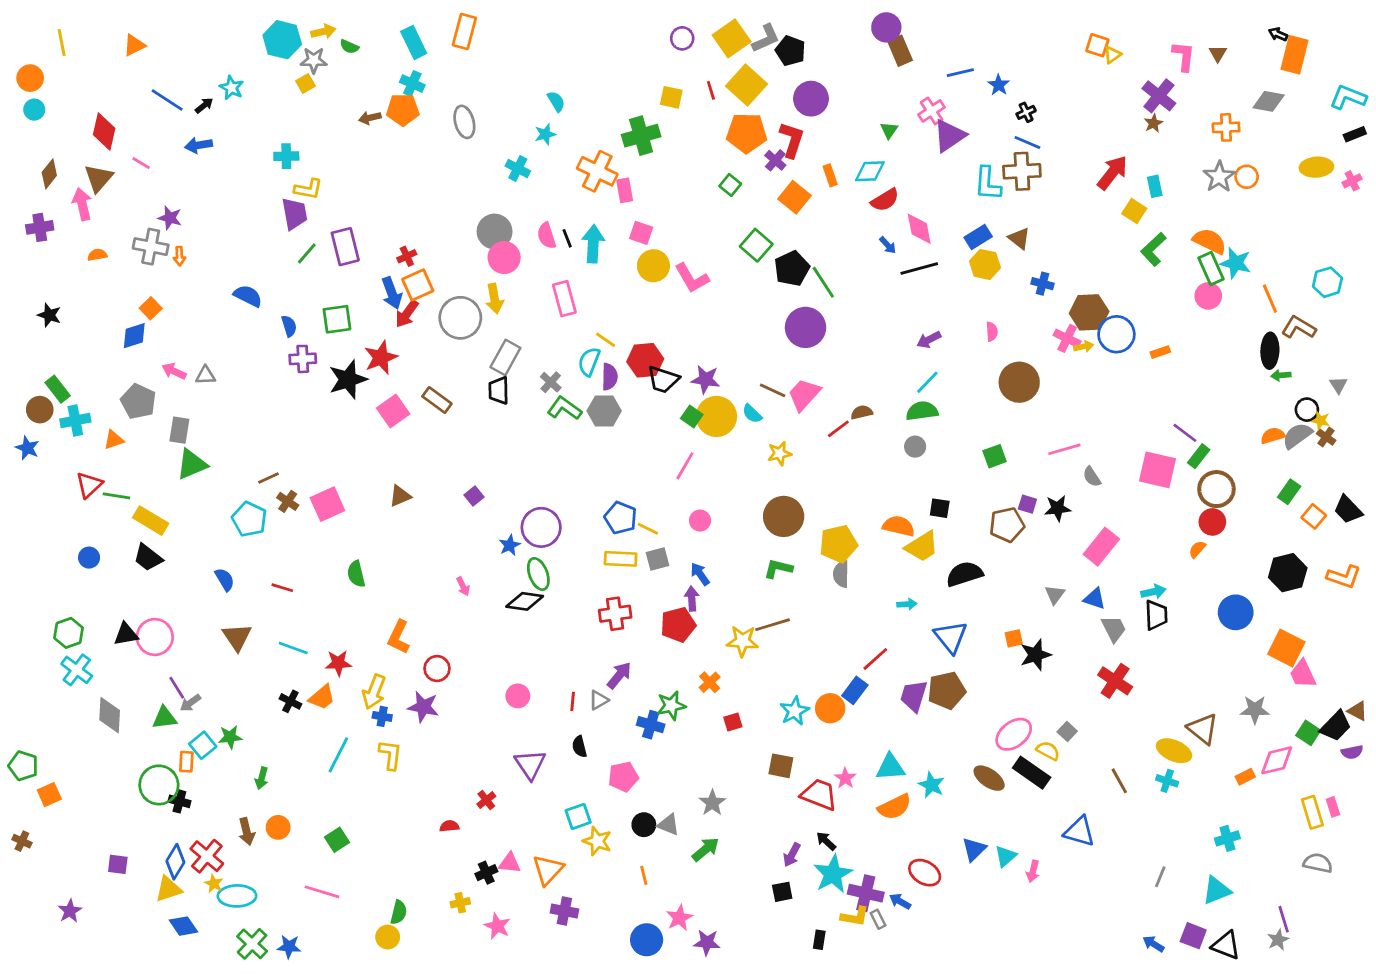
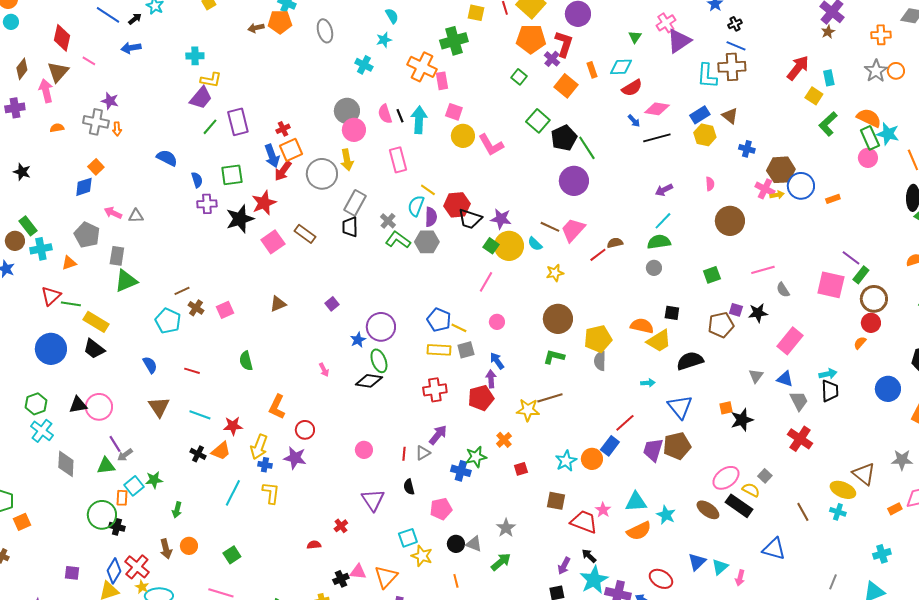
purple trapezoid: (295, 214) -> (201, 98), turned 50
pink diamond: (919, 229) -> (657, 109), turned -70
pink square: (327, 504) -> (225, 310), size x0.7
blue circle: (89, 558) -> (51, 349), size x2.0

